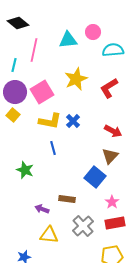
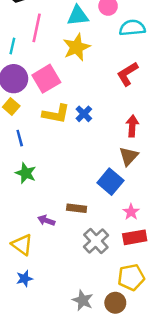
yellow star: (76, 79) -> (77, 47), moved
red arrow: (113, 131) -> (132, 126), turned -114
blue line: (53, 148) -> (20, 138), moved
yellow triangle: (49, 235) -> (22, 245), moved, turned 30

